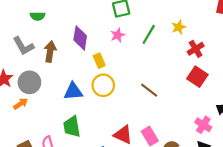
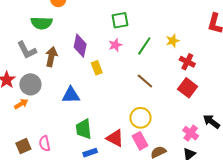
green semicircle: (38, 16) -> (42, 23), size x1.5
red cross: (196, 49) -> (187, 62), turned -35
yellow circle: (103, 85) -> (140, 118), moved
brown line: (149, 90) -> (145, 81), moved
green trapezoid: (72, 127) -> (84, 129), moved

